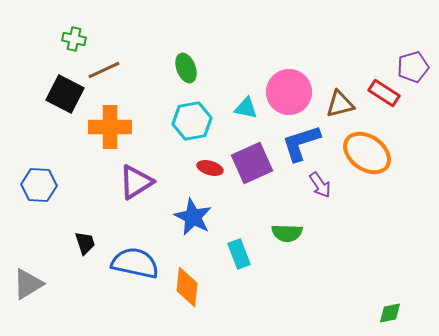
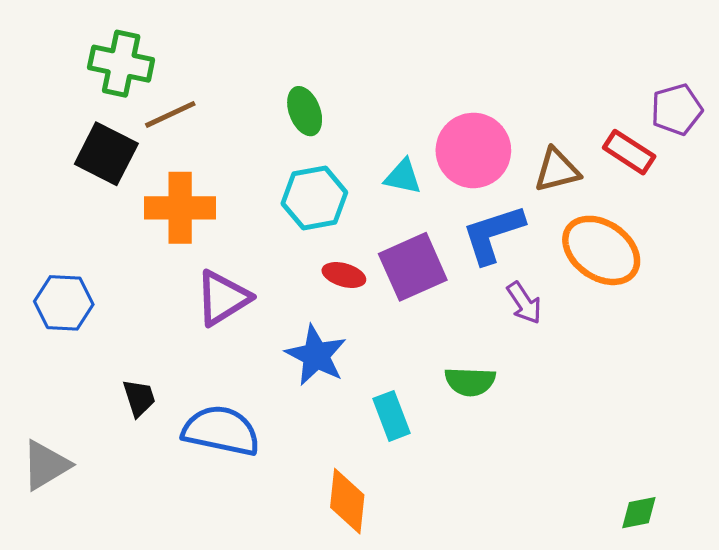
green cross: (74, 39) -> (121, 64), size x1.6
orange diamond: (187, 287) -> (347, 501), moved

